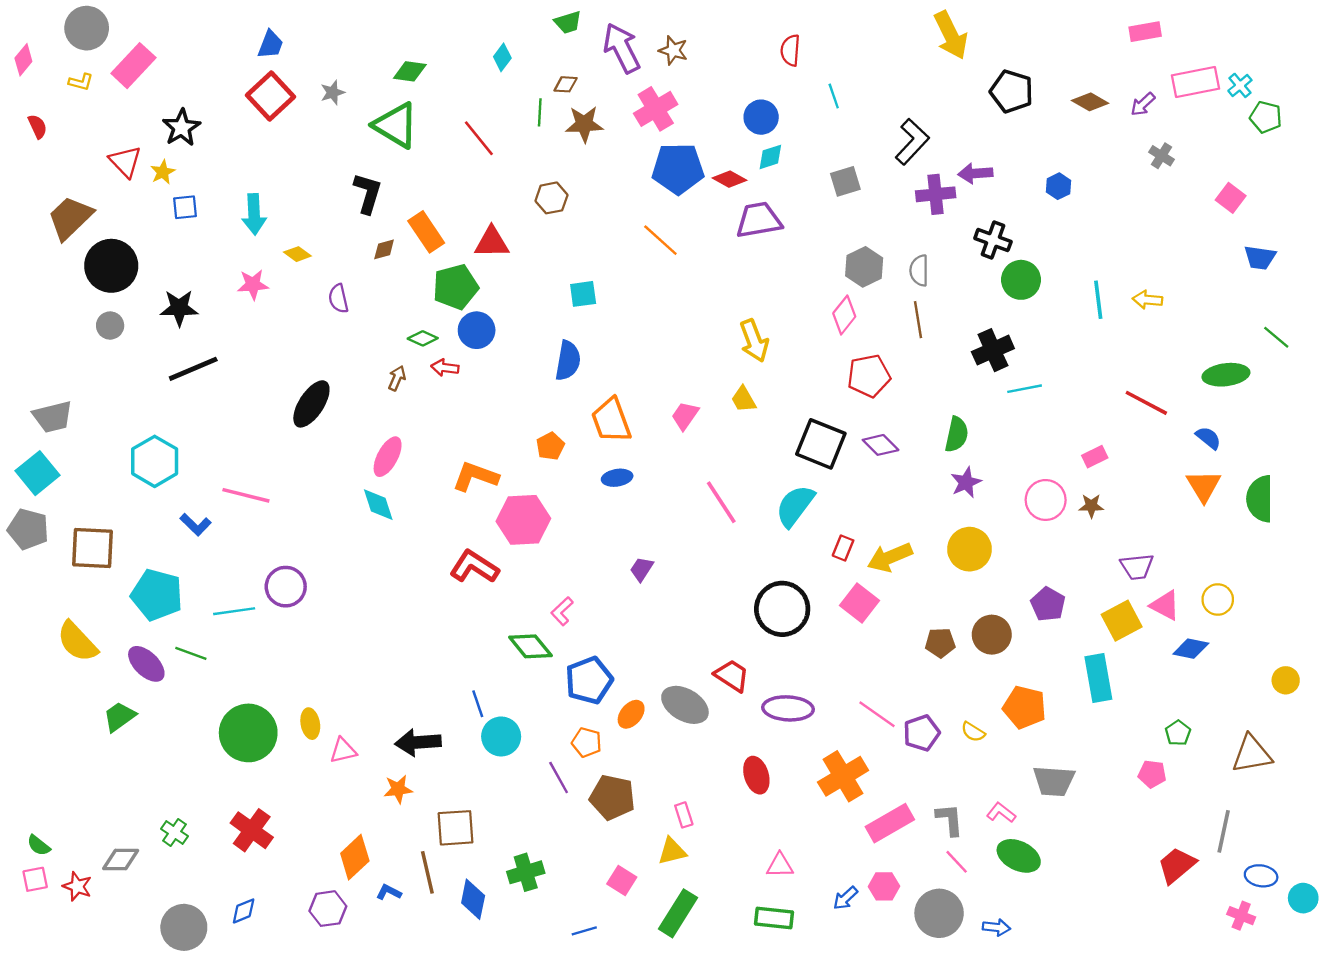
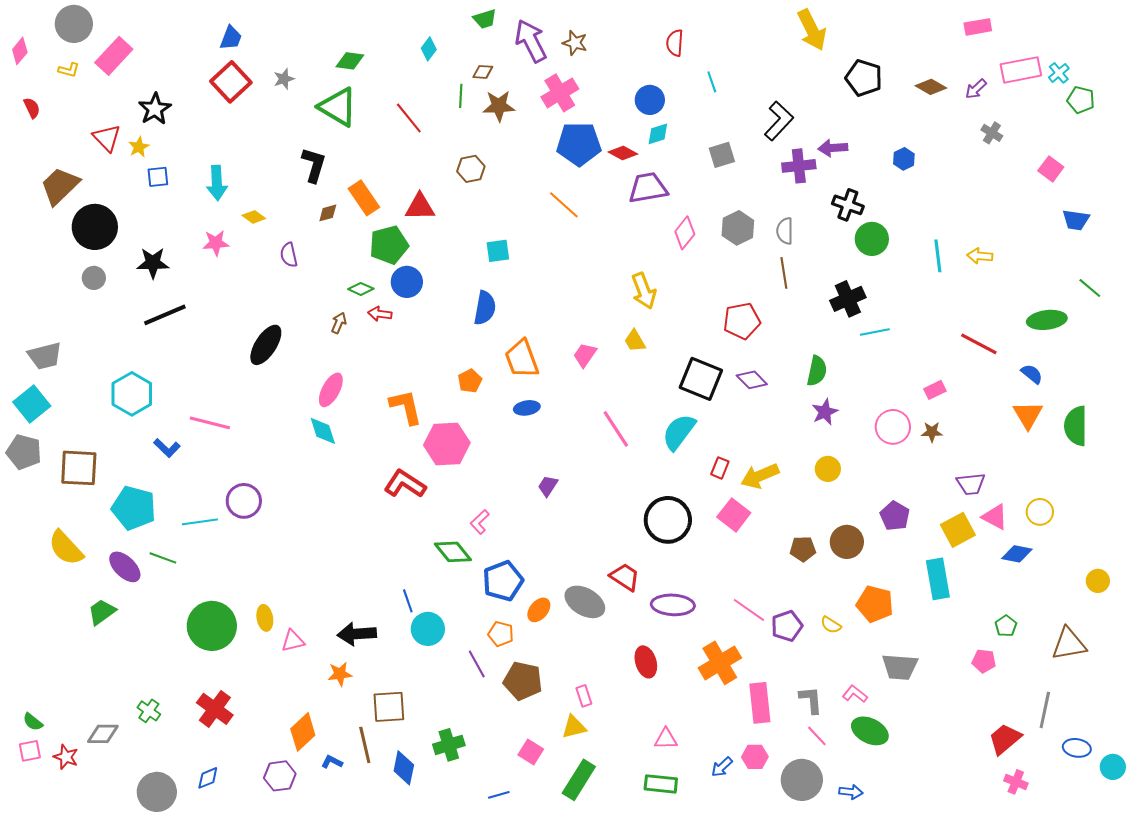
pink diamond: (844, 315) -> (685, 233), moved
orange L-shape: (475, 477) -> (406, 407), turned 57
yellow circle: (970, 549) -> (828, 469), size x0.7
pink rectangle: (890, 823) -> (760, 703), turned -66
pink cross: (1241, 916) -> (1016, 782), moved

